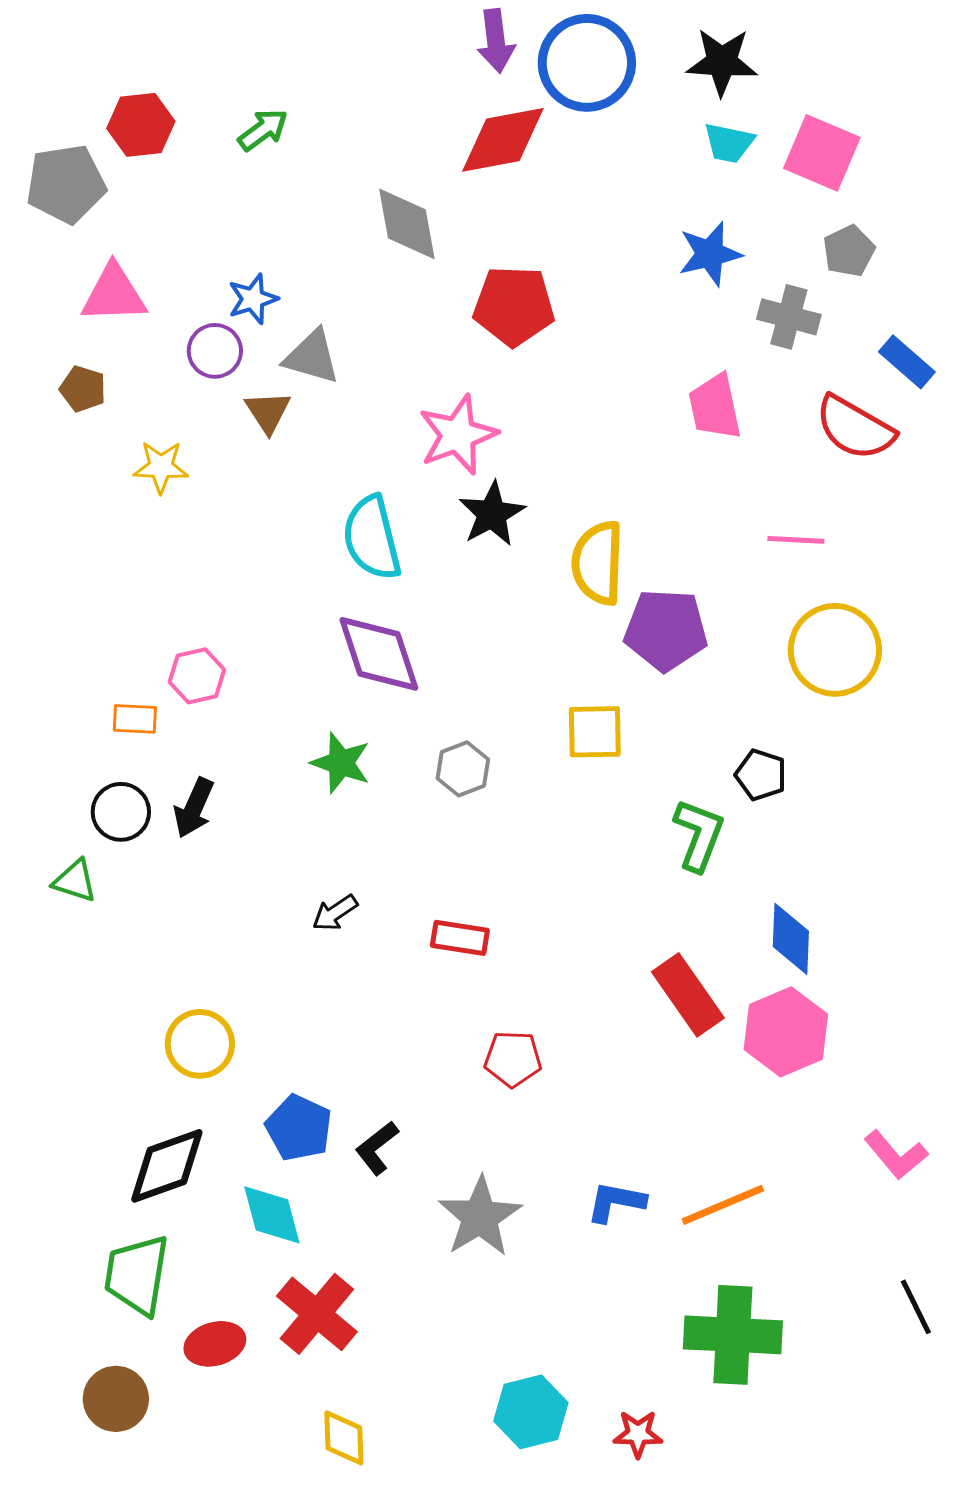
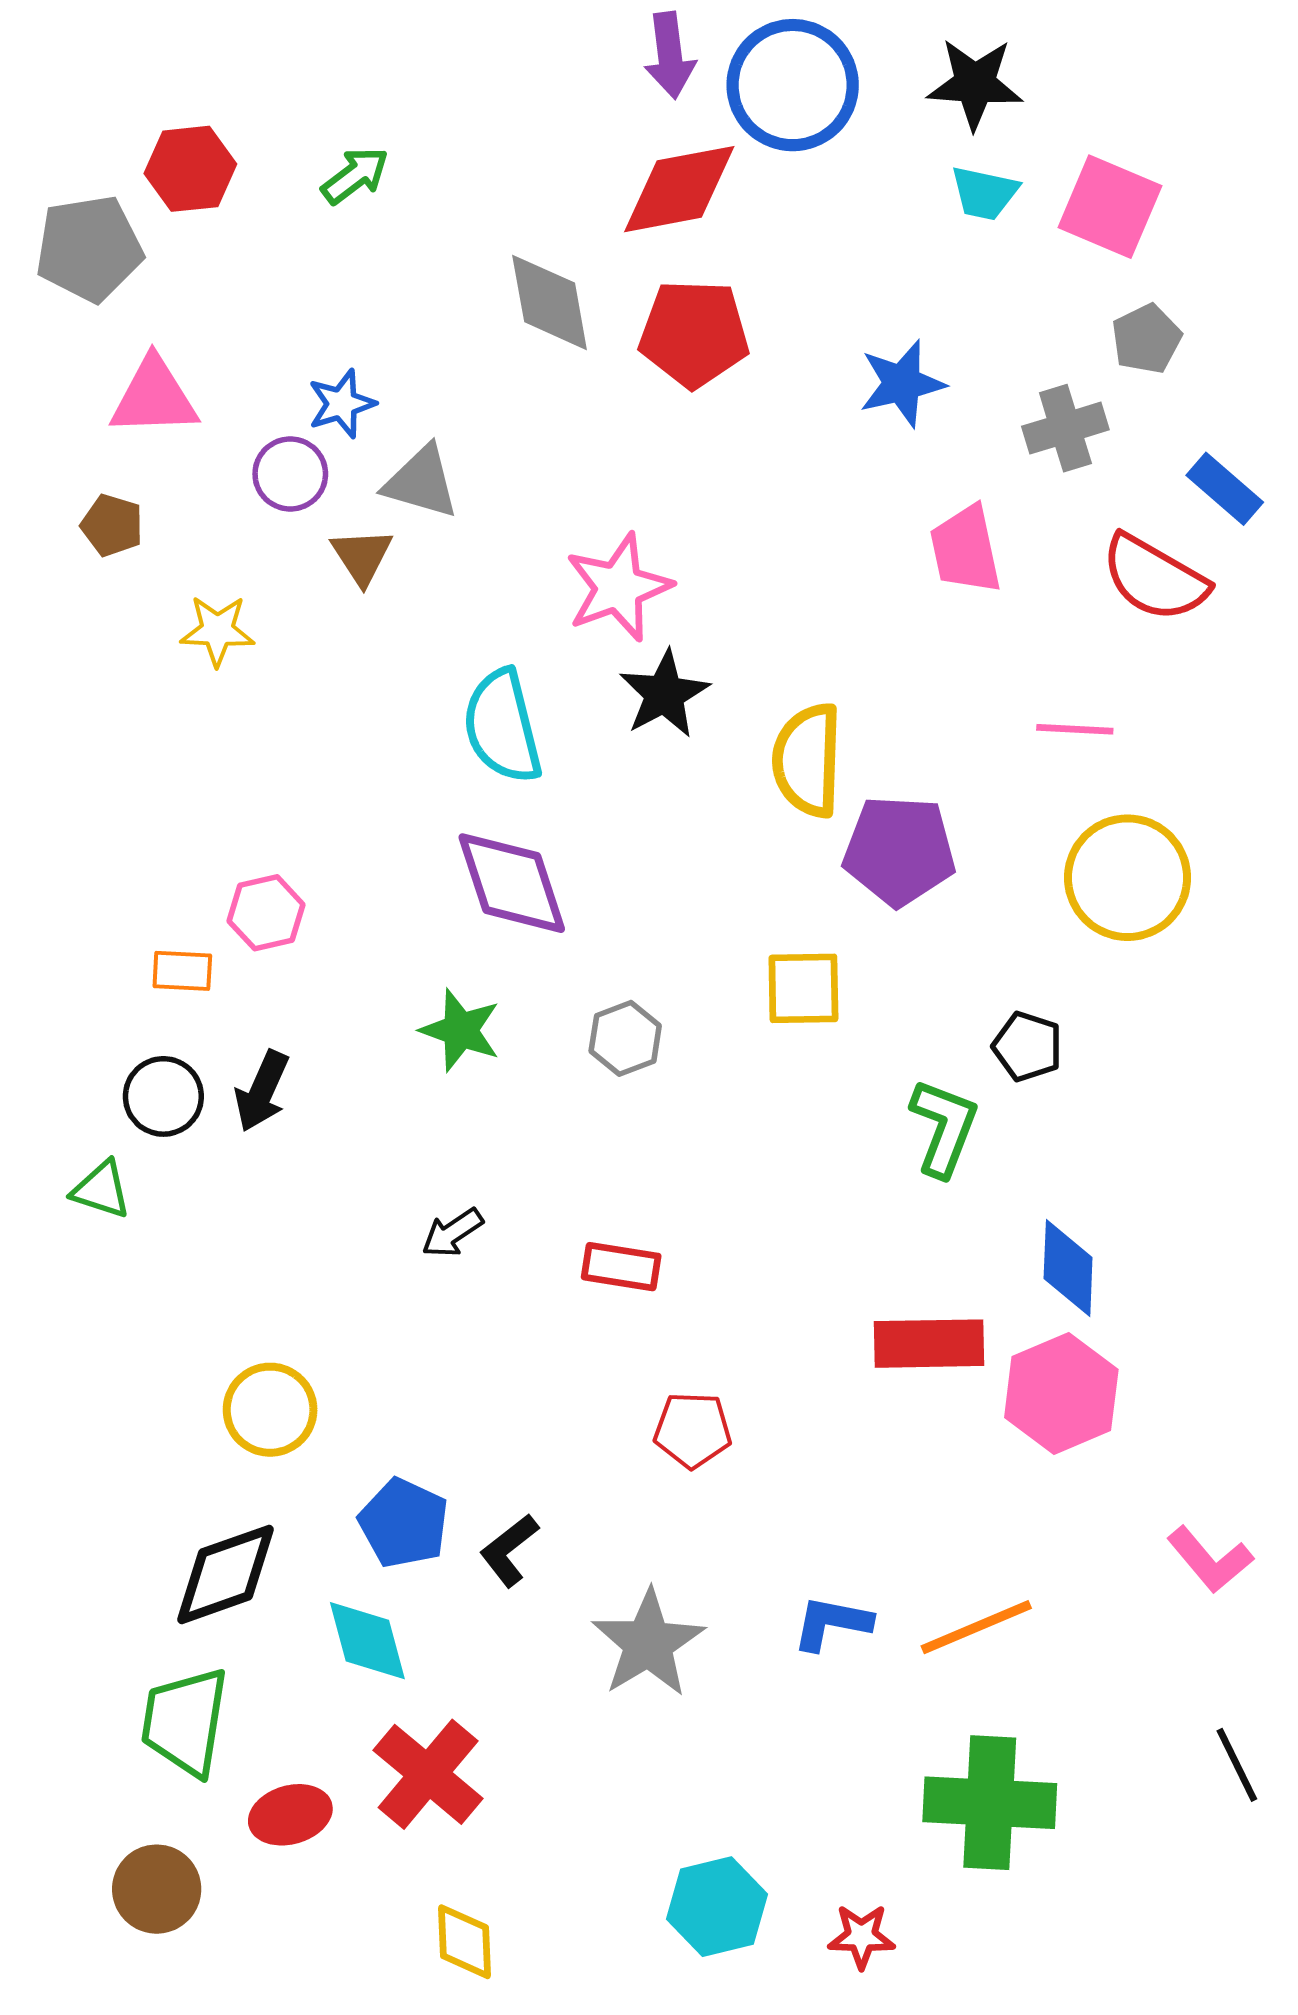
blue star: (710, 254) -> (902, 383), moved
red pentagon: (514, 306) -> (694, 334), moved
gray cross: (789, 317) -> (1065, 428), turned -32
red rectangle: (688, 995) -> (929, 1344), turned -56

